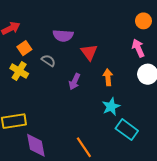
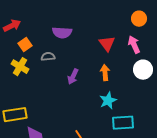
red triangle: (89, 52) -> (107, 44), moved
gray semicircle: (48, 61) -> (48, 57), turned -40
cyan rectangle: (127, 130) -> (123, 123), turned -40

